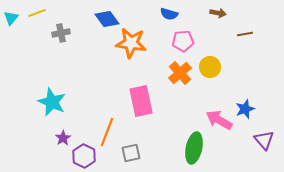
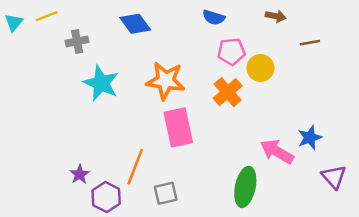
orange star: (131, 43) -> (166, 81), moved
yellow circle: (210, 67) -> (260, 68), moved
cyan star: (52, 102) -> (101, 83), moved

